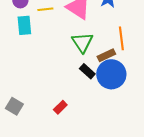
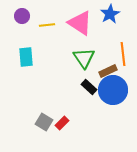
cyan rectangle: (24, 25) -> (26, 57), moved
gray square: (14, 106) -> (44, 122), moved

